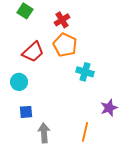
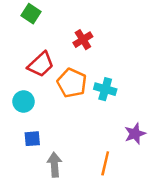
red cross: (62, 20) -> (83, 40), moved
orange pentagon: (65, 45) -> (72, 83), moved

